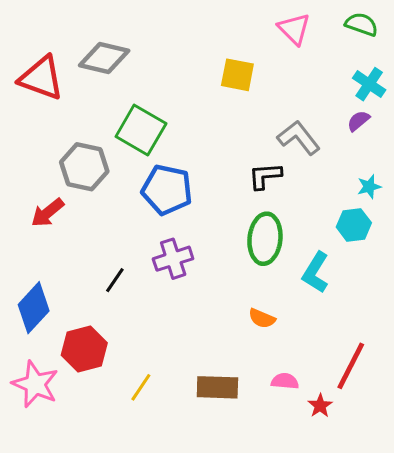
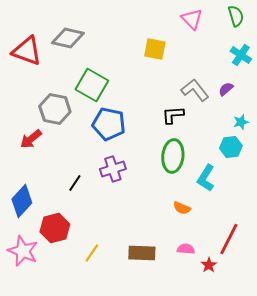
green semicircle: (361, 24) -> (236, 16), turned 55
purple semicircle: (358, 121) -> (226, 89), moved
orange semicircle: (262, 318) -> (182, 208), moved

